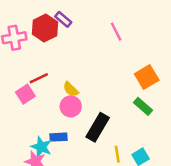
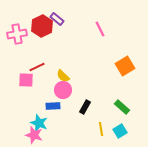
pink square: (25, 94) -> (26, 80), turned 35
green rectangle: (143, 106) -> (122, 107), moved
black rectangle: (98, 127) -> (85, 107), size x0.6
blue rectangle: (58, 137) -> (53, 106), moved

